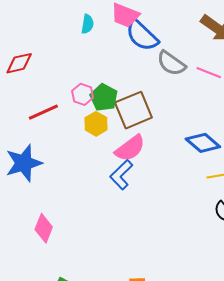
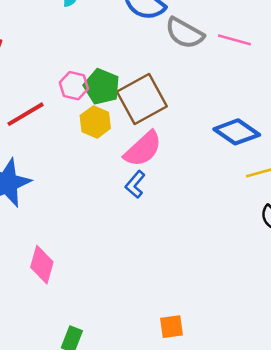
blue L-shape: (121, 175) -> (135, 184), size x0.7

